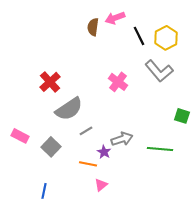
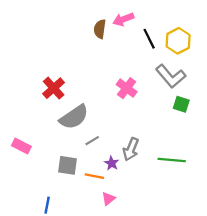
green square: (182, 116) -> (181, 104), moved
gray arrow: (122, 139) -> (131, 149), turned 130
gray square: (51, 147) -> (68, 165), moved, turned -36

